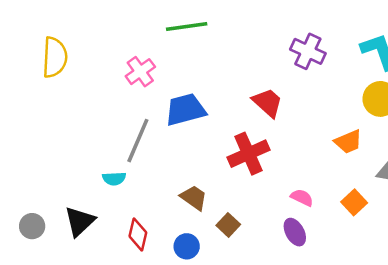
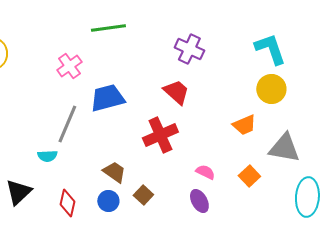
purple cross: (308, 51) -> (189, 49), moved
blue circle: (187, 246) -> (108, 201), moved

